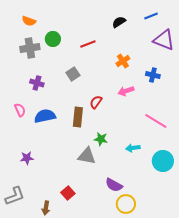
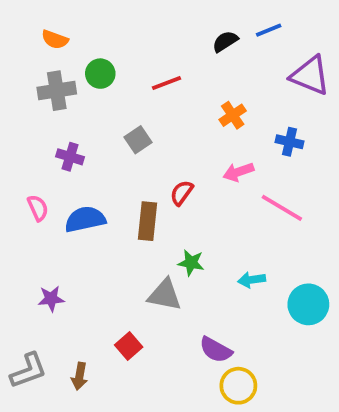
blue line: (151, 16) -> (269, 30), moved
pink line: (156, 121) -> (282, 208), moved
red square: (68, 193) -> (129, 346), moved
brown arrow: (46, 208) -> (79, 376), moved

